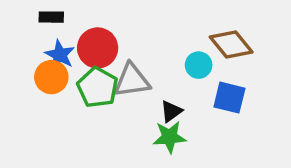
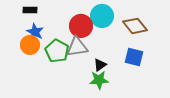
red circle: (98, 48) -> (81, 26), moved
cyan circle: (199, 65) -> (102, 16), moved, size x1.5

